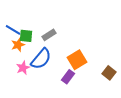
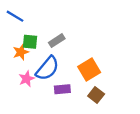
blue line: (13, 30) -> (15, 16), moved
brown square: (109, 73) -> (96, 95), moved
purple rectangle: (68, 77) -> (62, 89), moved, turned 48

